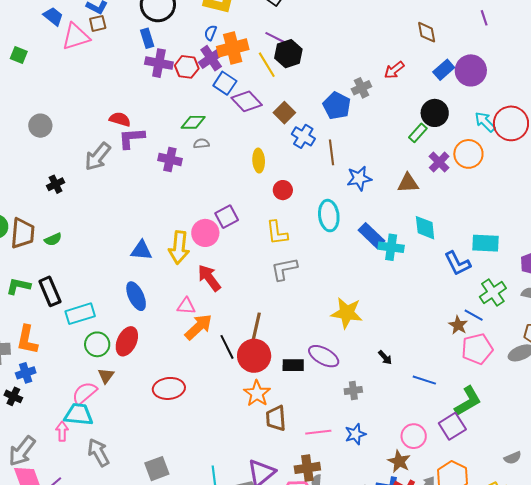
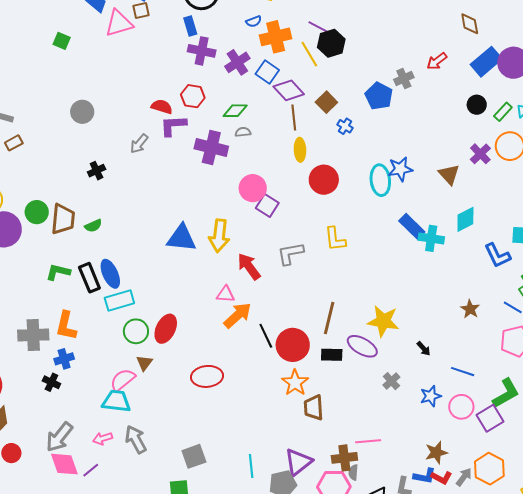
blue semicircle: (211, 33) -> (254, 21), turned -133
purple cross: (211, 58) -> (237, 62), moved
red hexagon: (187, 67) -> (193, 96), moved
blue rectangle: (444, 70) -> (486, 62), size x1.4
black circle: (435, 113) -> (477, 105), size x0.7
green rectangle: (418, 133) -> (503, 112), moved
blue cross: (303, 136) -> (345, 126), size x0.7
brown line: (331, 152) -> (294, 117), moved
gray arrow: (98, 157) -> (139, 144), size x0.7
purple cross: (170, 159) -> (211, 147), size x1.4
brown triangle: (408, 183) -> (449, 174), turned 50
red circle: (283, 190) -> (324, 180), size x1.5
cyan ellipse: (329, 216) -> (380, 180), moved
purple square: (227, 217) -> (267, 206), turned -30
cyan diamond: (425, 228) -> (465, 219), turned 68
pink circle: (205, 233) -> (253, 188), moved
yellow L-shape: (277, 233) -> (335, 239), moved
blue triangle: (141, 250) -> (181, 238), size x1.4
gray L-shape: (284, 269) -> (290, 254), moved
blue ellipse: (136, 296) -> (110, 274), moved
yellow star: (347, 313) -> (383, 321), moved
brown star: (458, 325) -> (470, 309), moved
brown line: (256, 329) -> (329, 318), moved
gray cross: (353, 390) -> (391, 381), turned -36
pink arrow: (62, 431) -> (103, 439), moved, turned -108
pink line: (318, 432) -> (368, 441), moved
blue star: (355, 434) -> (431, 396), moved
pink circle: (414, 436) -> (461, 407), moved
brown star: (399, 461) -> (436, 453), turned 30

